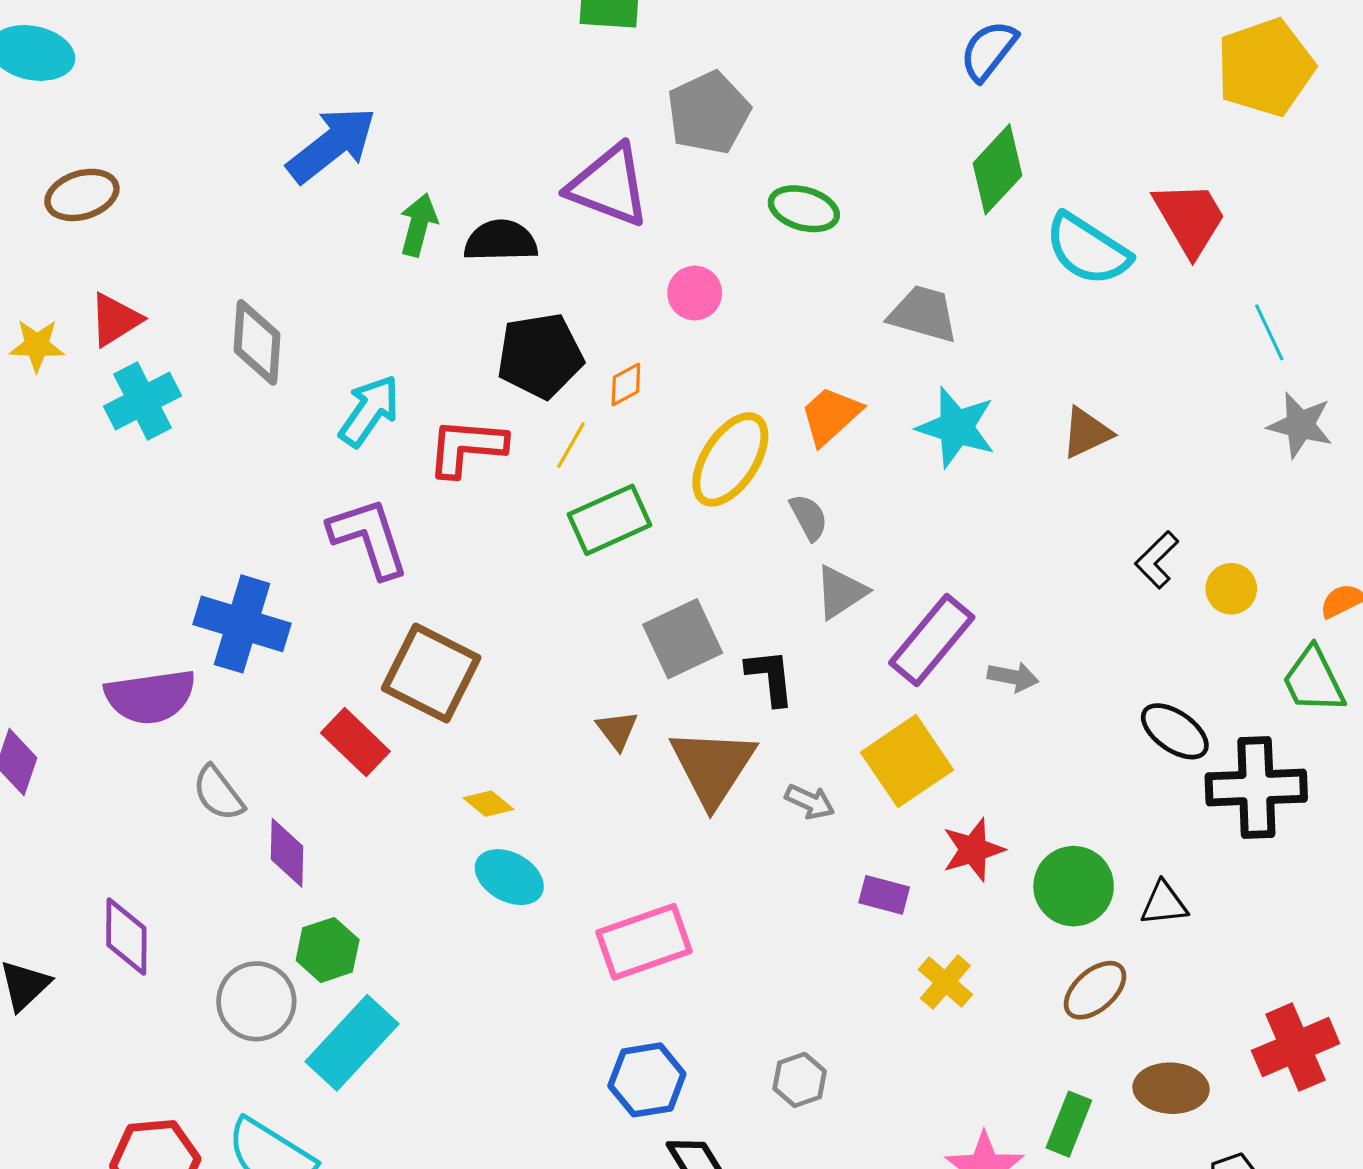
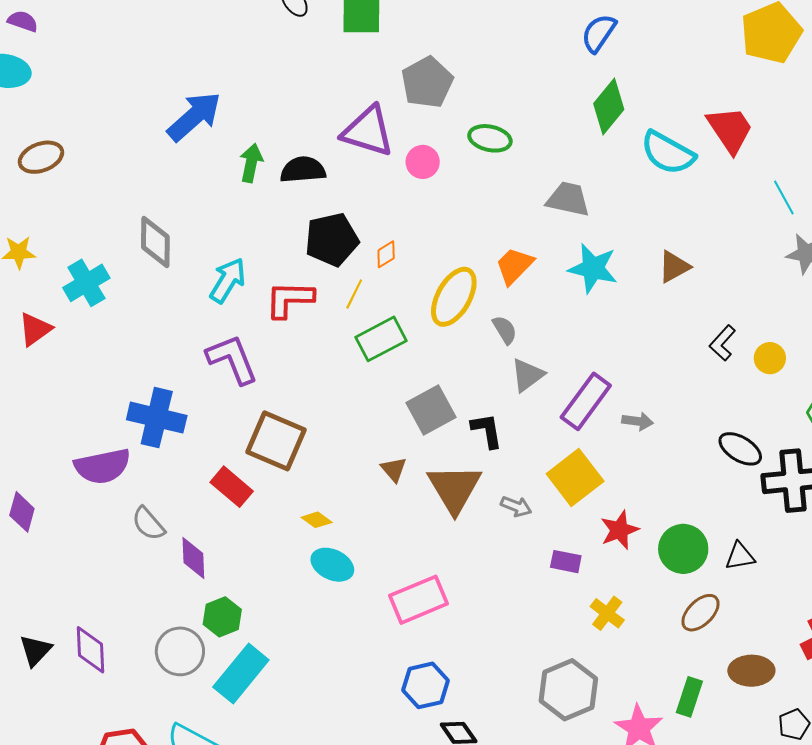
pink circle: (695, 293) -> (423, 162), moved
red triangle: (115, 320) -> (35, 329), moved
purple diamond: (126, 937) -> (90, 650), moved
gray hexagon: (800, 1080) -> (568, 690), moved, size x1.8

